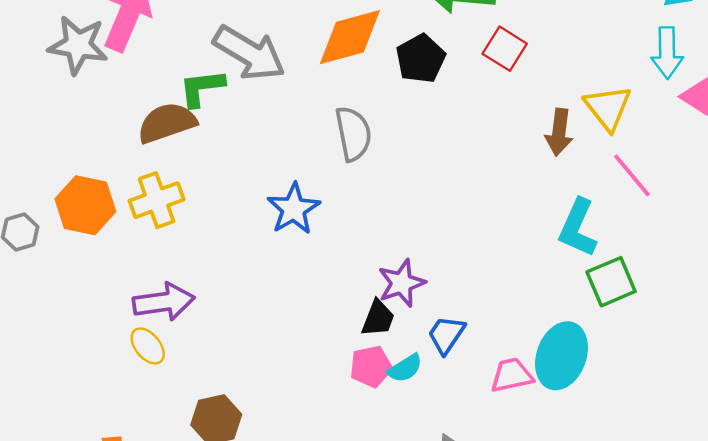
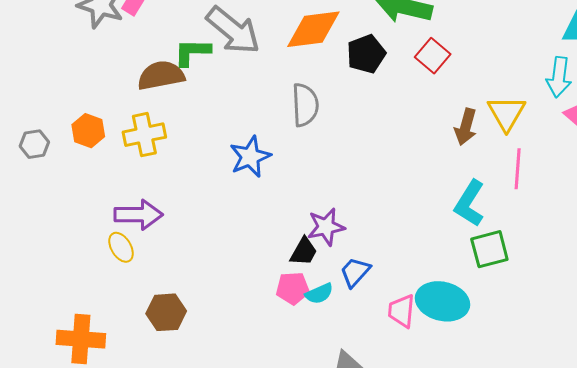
pink line: (632, 175) -> (518, 169), turned 36
orange hexagon: (85, 205) -> (88, 131), size x0.7
cyan ellipse: (562, 356) -> (443, 301), turned 75
pink trapezoid: (512, 375) -> (401, 311), turned -81

